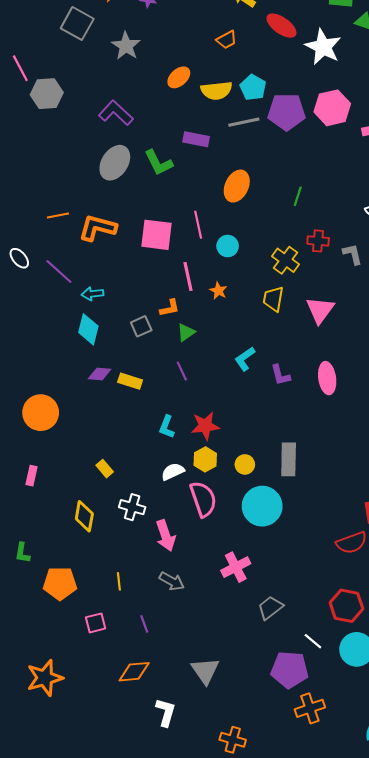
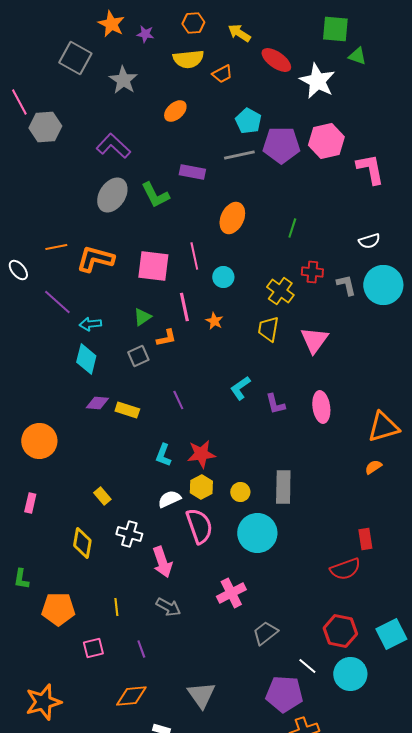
yellow semicircle: (216, 91) -> (188, 59), moved
white ellipse: (19, 258) -> (18, 270), moved
green triangle: (186, 332) -> (142, 317), moved

